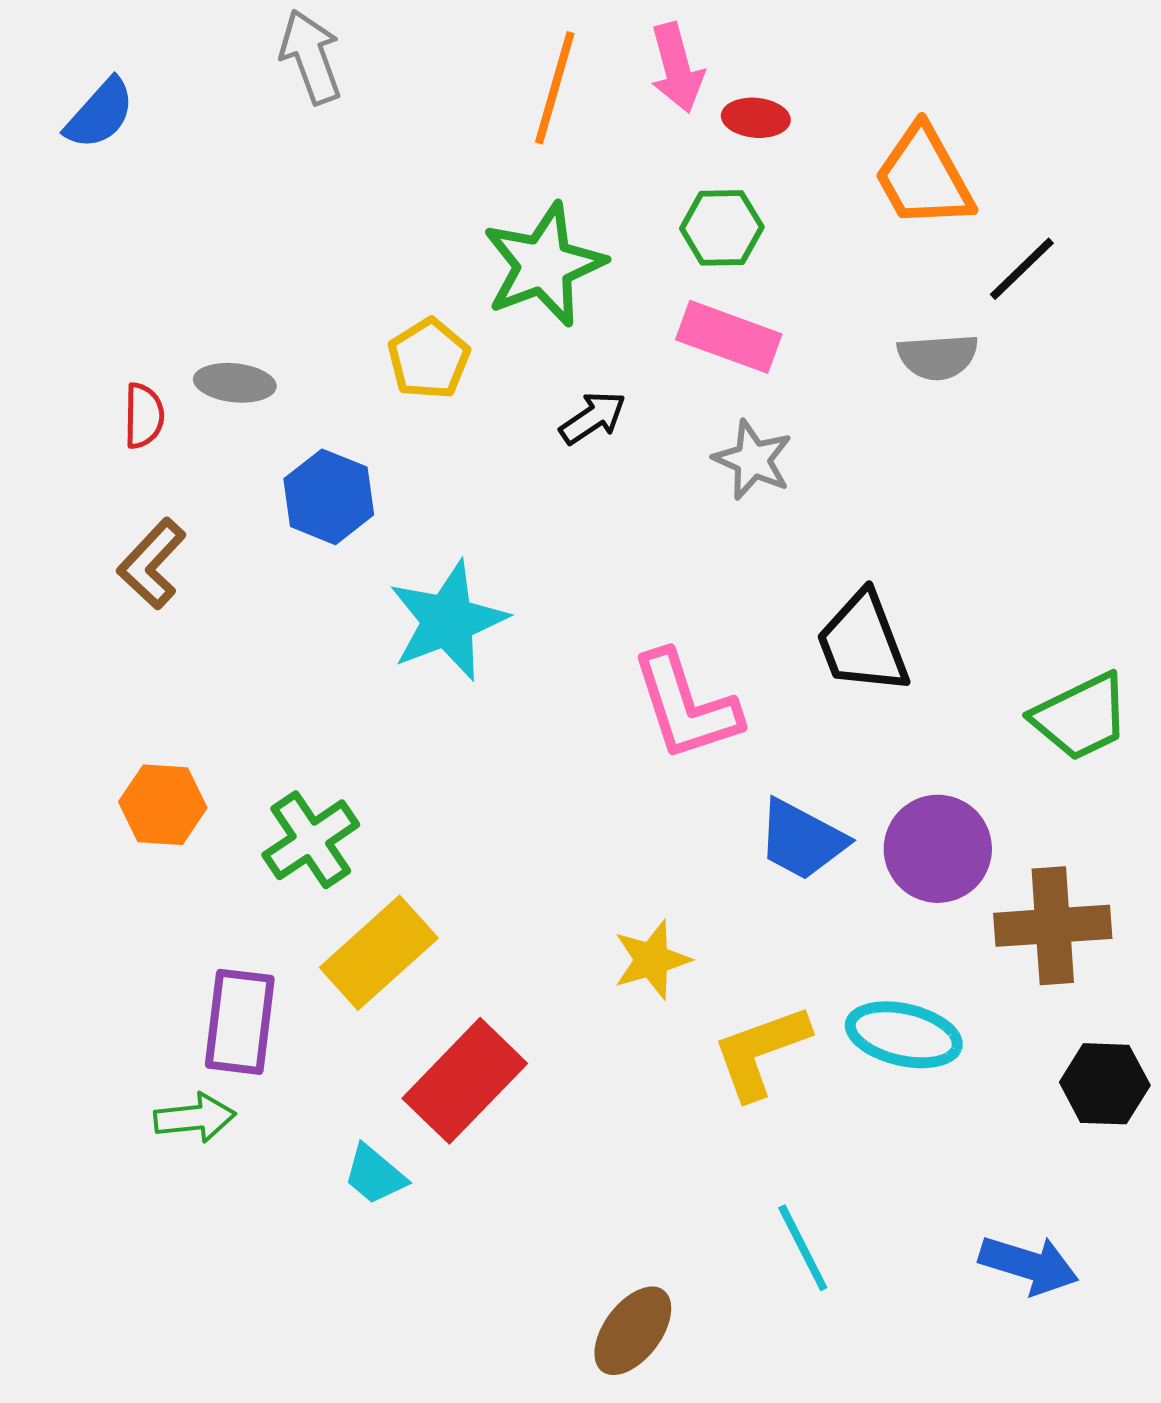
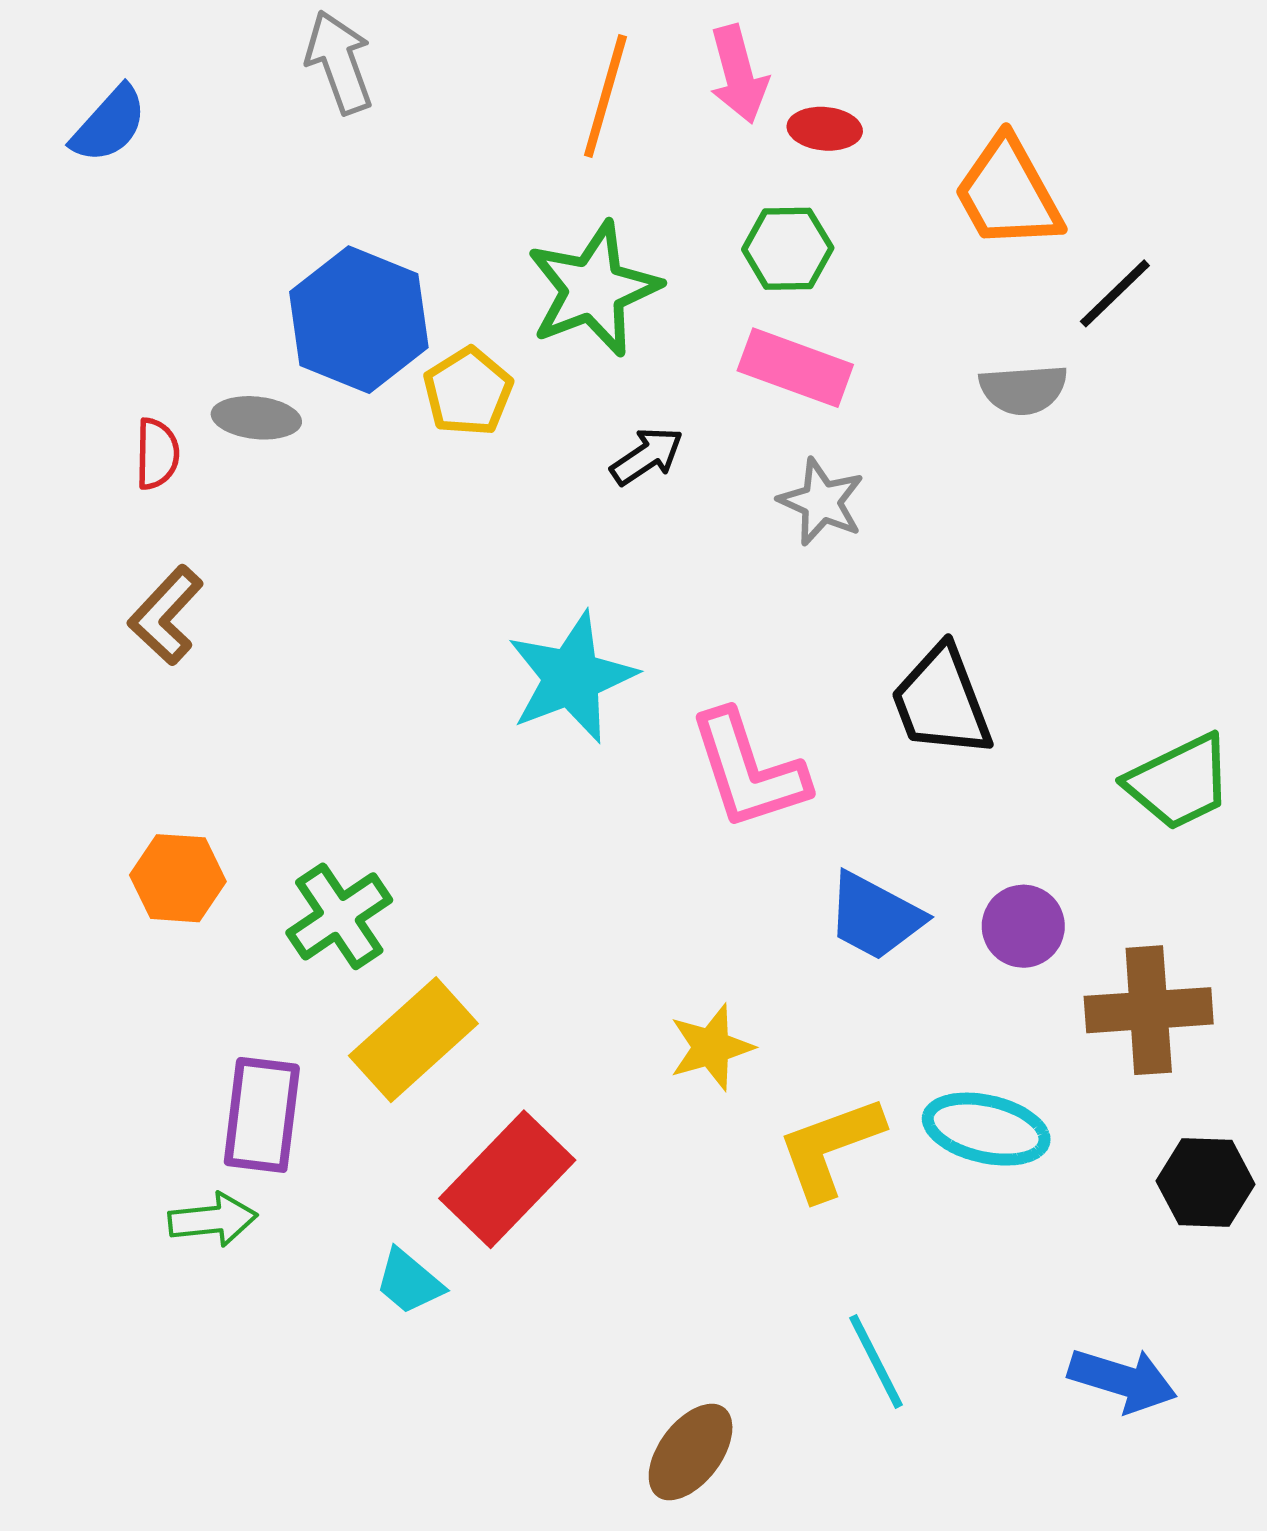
blue hexagon: (329, 497) -> (359, 320), moved, size x1.4
cyan star: (448, 621) -> (572, 677), moved
purple circle: (938, 849) -> (1023, 926), size x0.7

